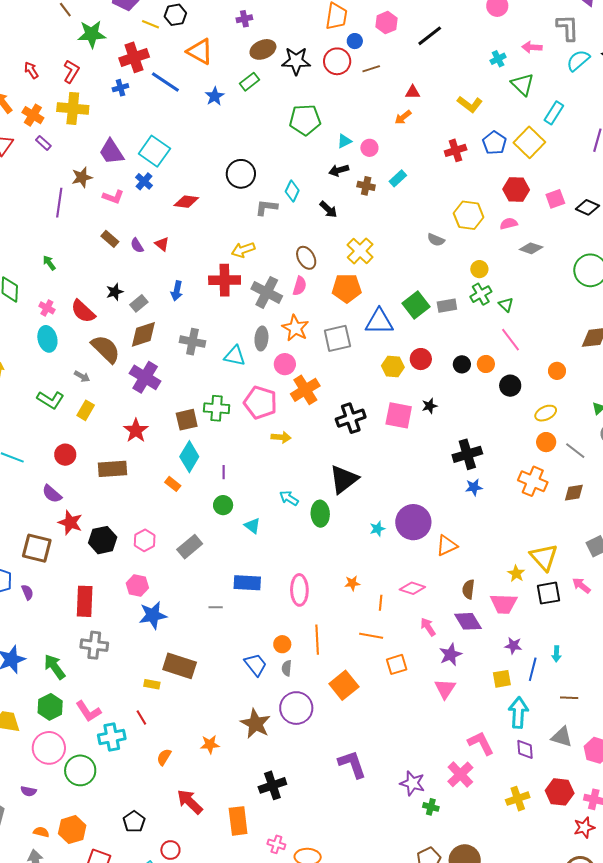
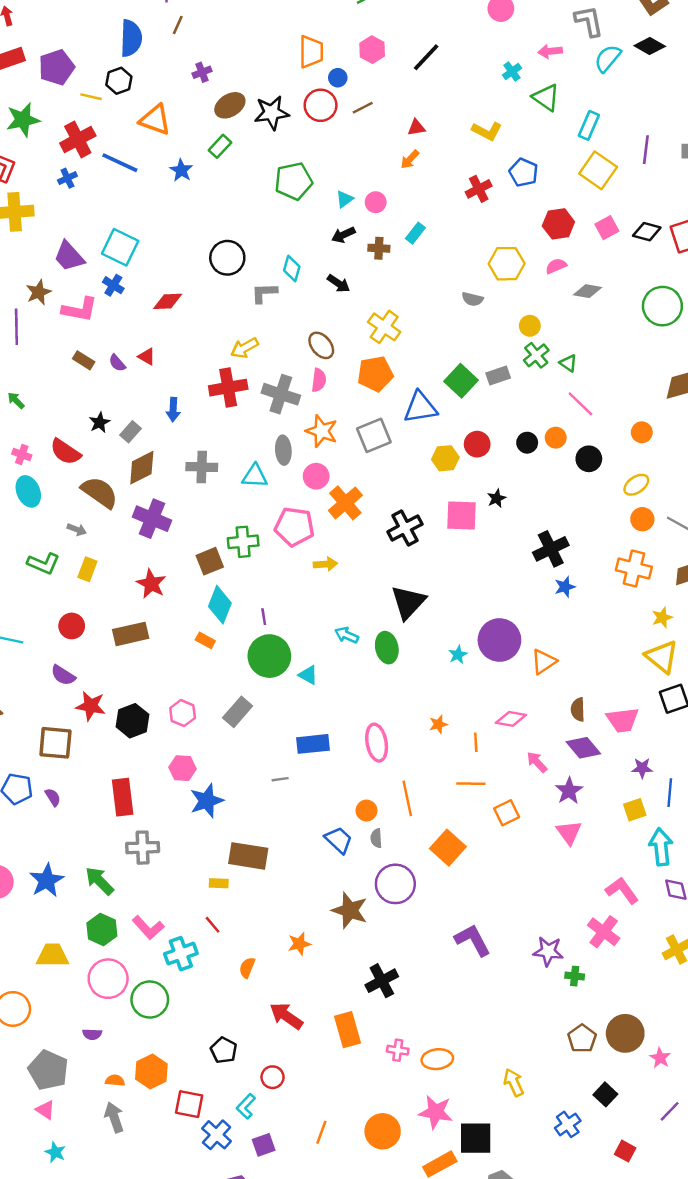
yellow square: (529, 142) -> (598, 170), moved
pink L-shape: (113, 197) -> (80, 310), size x1.4
green circle: (223, 505) -> (269, 656), size x1.8
yellow star: (516, 574) -> (662, 617), moved, turned 30

